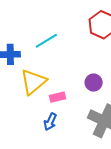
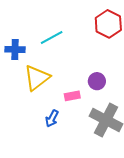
pink rectangle: (57, 97) -> (72, 96), moved

